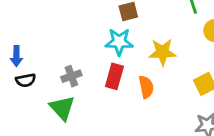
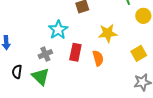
cyan star: (119, 42) -> (58, 30), moved, turned -30
black semicircle: (26, 80) -> (17, 72), moved, turned 112

